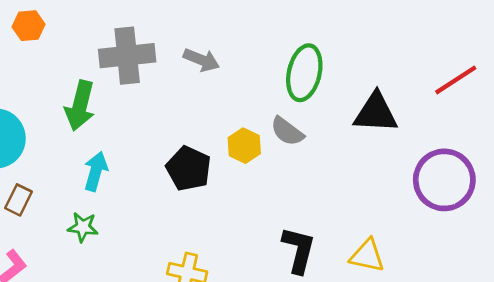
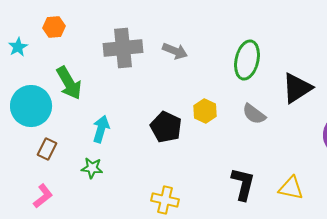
green arrow: (80, 106) -> (69, 83), moved, turned -44
black triangle: (376, 113) -> (297, 88), turned -36
gray semicircle: (287, 131) -> (254, 114), moved

